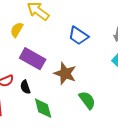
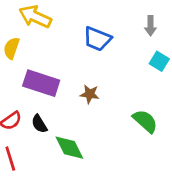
brown star: (65, 73) -> (90, 94), size x0.6
green semicircle: (87, 100) -> (145, 121), moved

